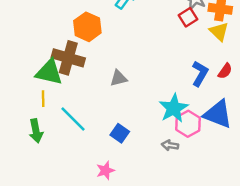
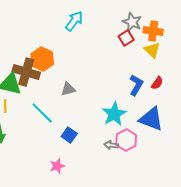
orange hexagon: (87, 27) -> (42, 59), moved
cyan line: (73, 119) -> (42, 113), moved
pink hexagon: (188, 124) -> (126, 140), moved

